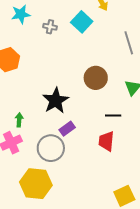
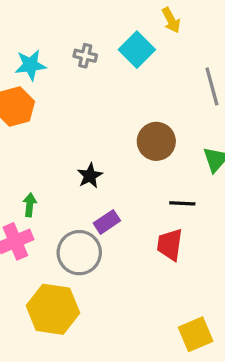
cyan star: (21, 14) -> (30, 65), moved
black star: (56, 101) -> (90, 176), size x0.6

